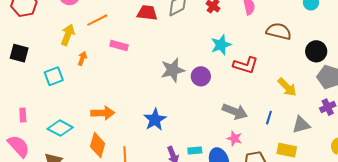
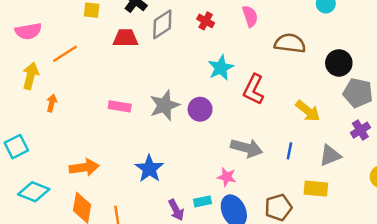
pink rectangle: (119, 45) -> (120, 106), moved
red L-shape: (246, 65) -> (254, 89), turned 105
cyan square: (54, 76) -> (16, 147), moved
pink star: (234, 138) -> (227, 177), moved

